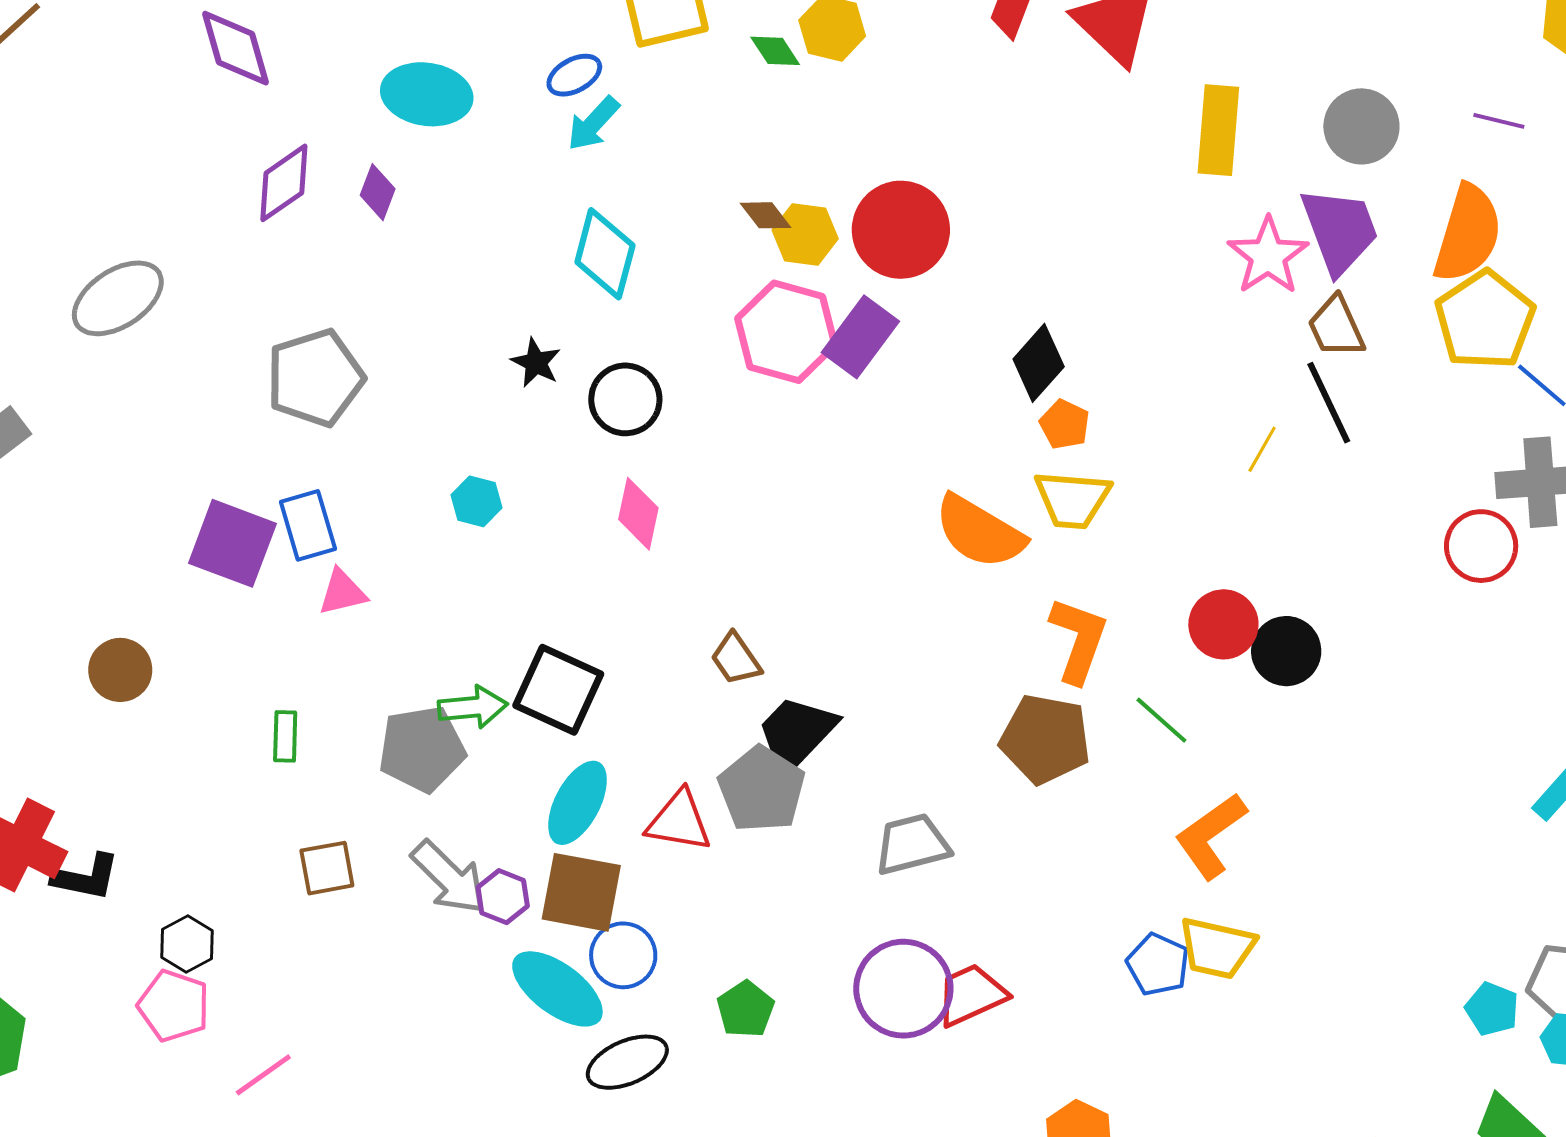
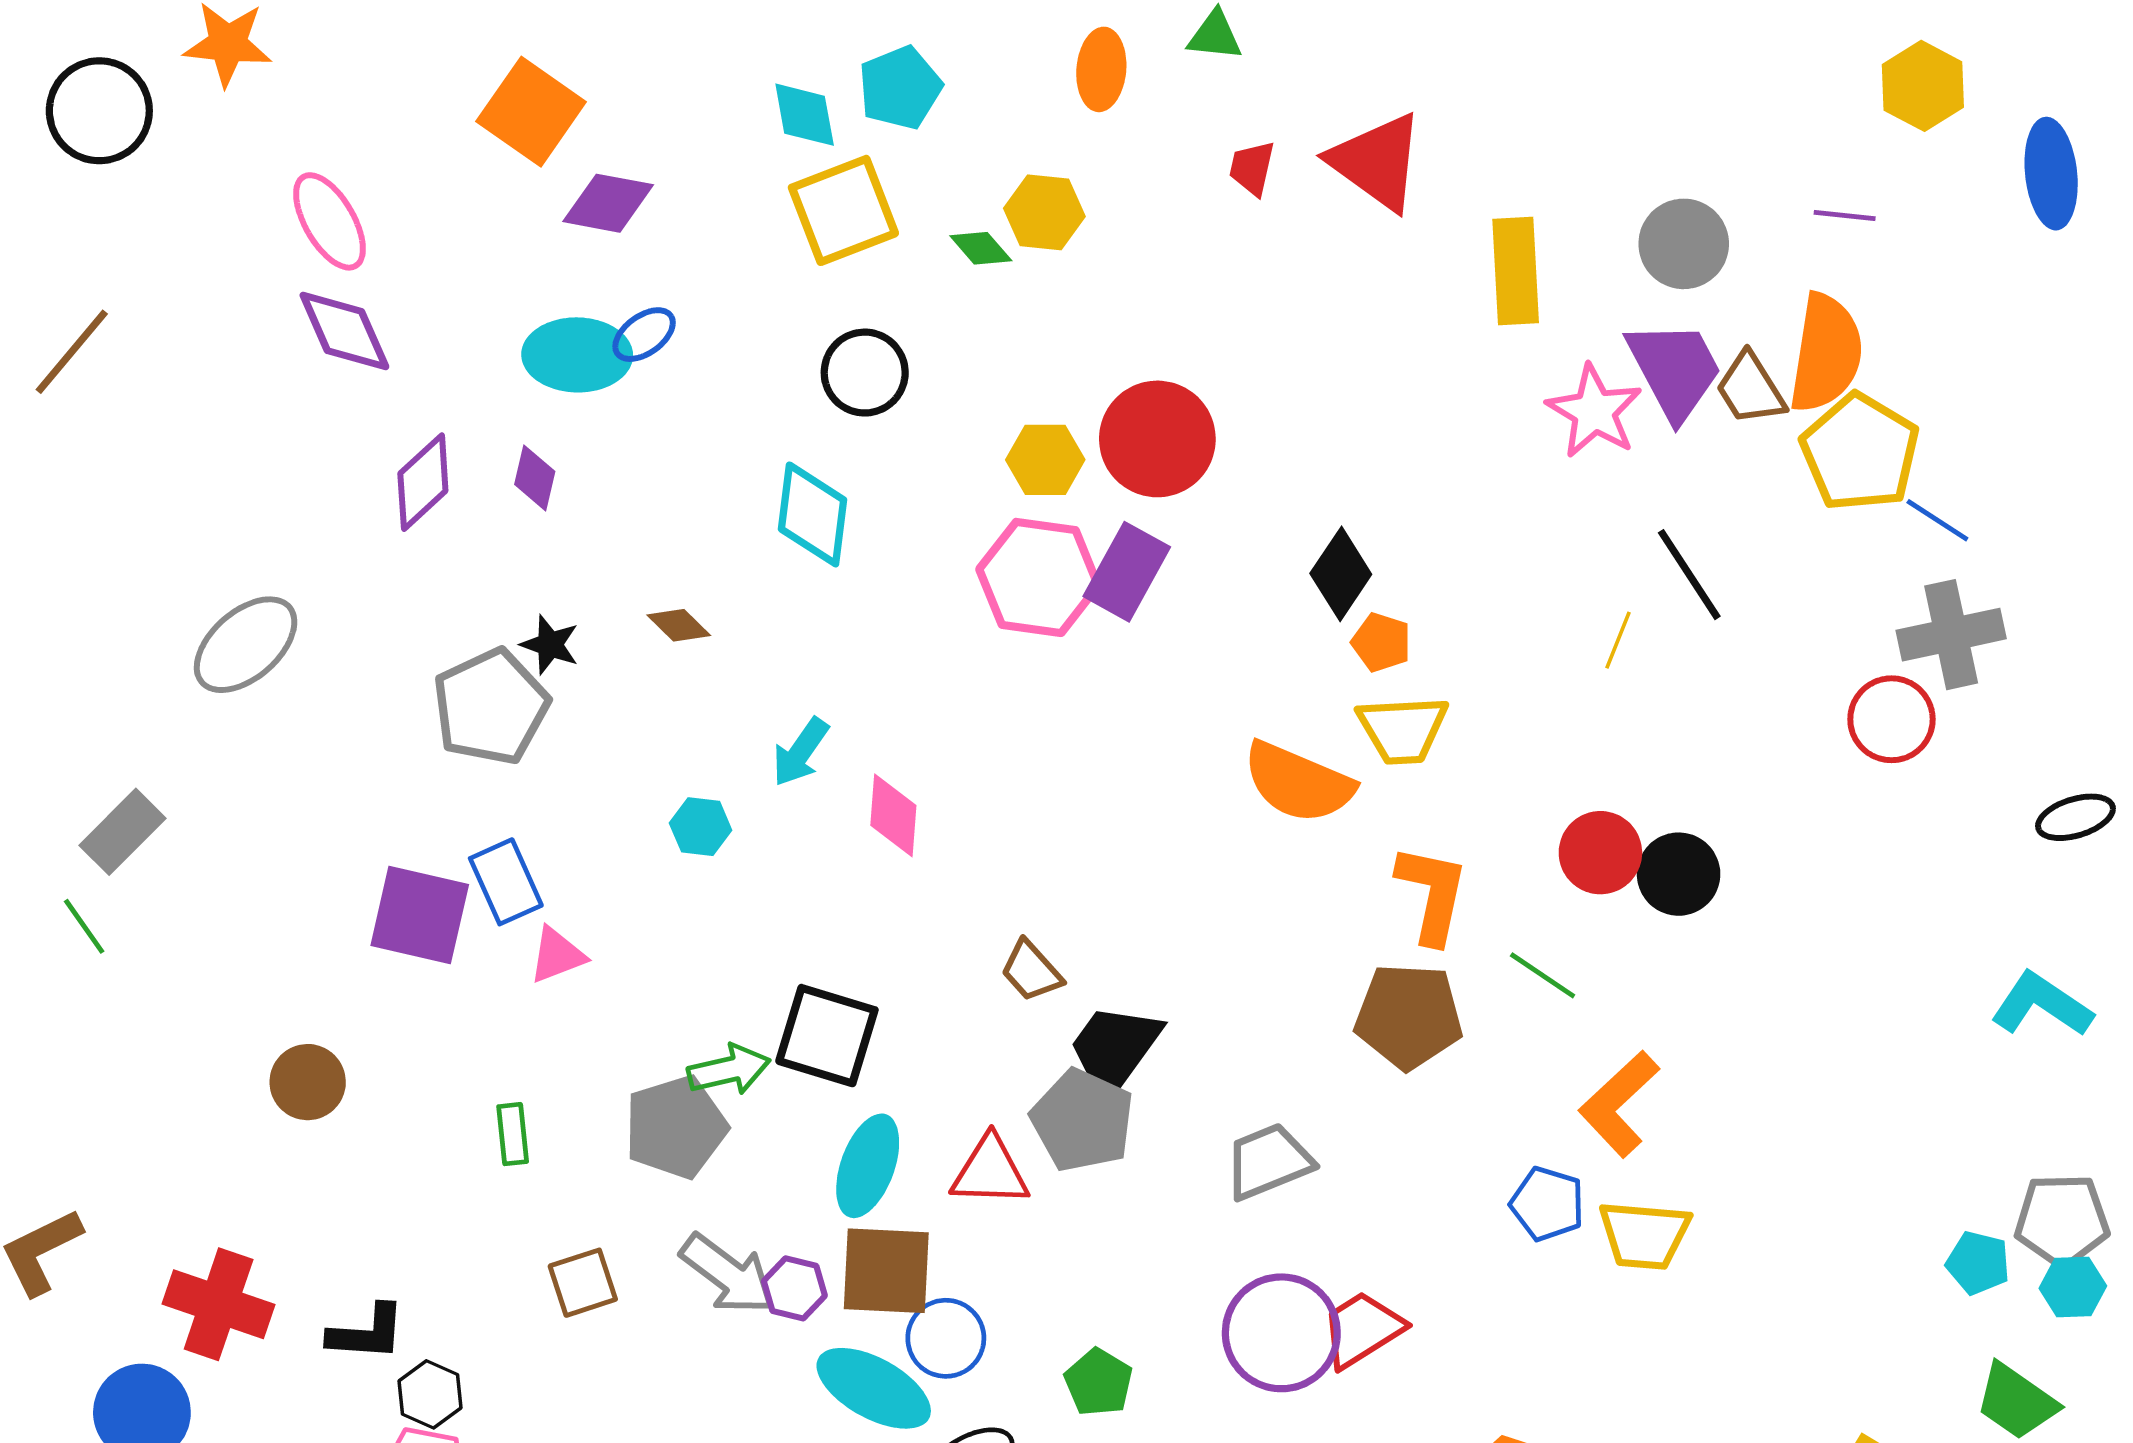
blue ellipse: (574, 75) -> (644, 335), moved
cyan arrow: (593, 124) -> (800, 752), moved
brown diamond: (765, 215) -> (679, 625), moved
brown trapezoid: (1336, 327) -> (1750, 389), moved
black star: (536, 363) -> (550, 645), moved
black circle: (625, 399) -> (865, 373), moved
black L-shape: (86, 877) -> (367, 1333), moved
blue pentagon: (1158, 964) -> (1547, 1204), moved

